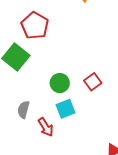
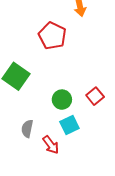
red pentagon: (35, 26) -> (52, 36), moved

